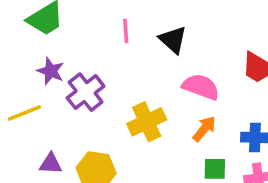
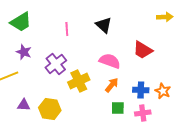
black triangle: (173, 40) -> (104, 25), moved
purple cross: (86, 92) -> (56, 64), moved

